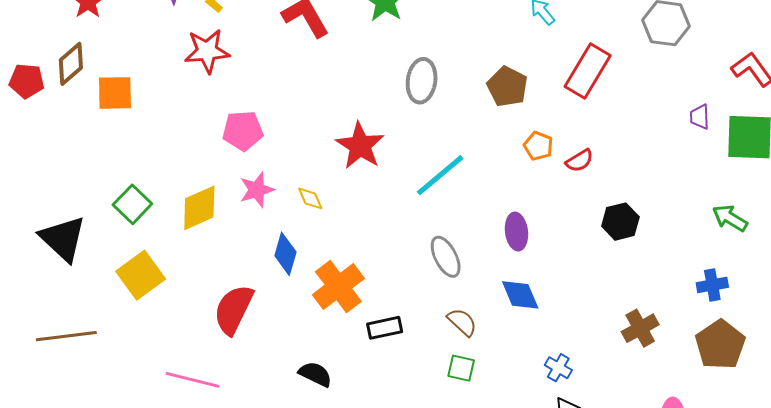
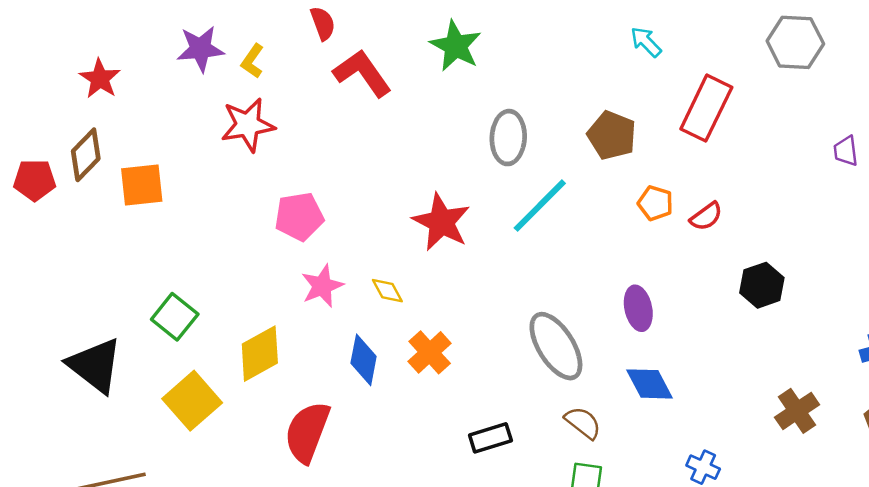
cyan line: (440, 175) -> (540, 206), moved
yellow diamond: (199, 208) -> (260, 354), moved
gray ellipse: (446, 257) -> (556, 346), size x1.4
orange cross: (338, 287) -> (430, 352), moved, size x0.7

